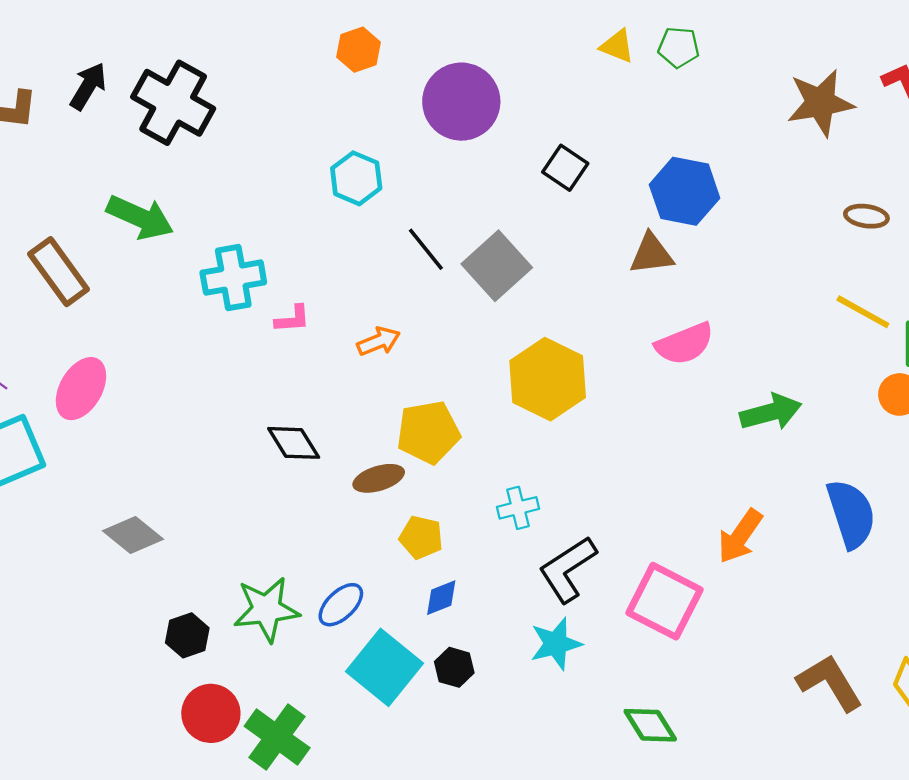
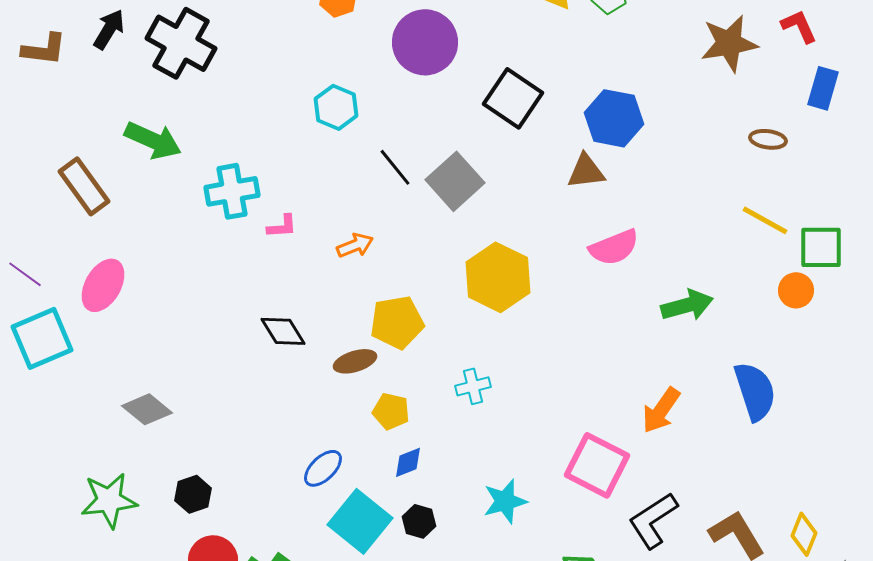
black square: (565, 168) -> (513, 98), size x1.5
black L-shape: (568, 569) -> (653, 520), moved
green star: (266, 609) -> (109, 500), moved

